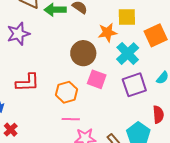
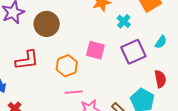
brown circle: (83, 53) -> (47, 24), moved
cyan cross: (128, 54) -> (124, 21), size x0.6

